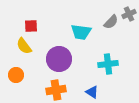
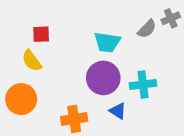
purple circle: (59, 59) -> (103, 78), moved
orange circle: (16, 75) -> (21, 99), size x1.5
blue triangle: (92, 92) -> (118, 111), moved

